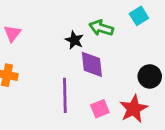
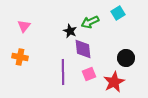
green arrow: (101, 28) -> (90, 22), turned -42
pink square: (100, 109) -> (89, 74), moved

